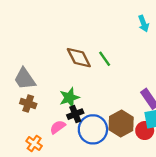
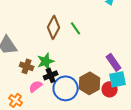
brown diamond: (79, 58) -> (54, 27), turned 55
brown cross: (28, 104) -> (27, 66), moved

